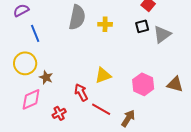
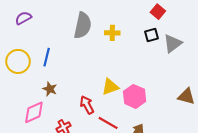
blue line: (35, 33) -> (47, 57), moved, turned 36
yellow circle: (25, 63) -> (18, 61), moved
pink hexagon: (143, 84) -> (135, 96), moved

